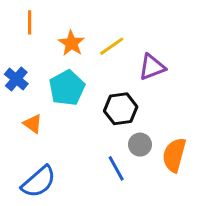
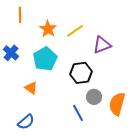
orange triangle: (33, 124) -> (31, 88), moved
blue semicircle: (39, 182) -> (26, 122), size x0.7

